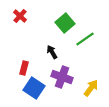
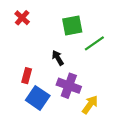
green square: (65, 23) -> (72, 26), turned 30
yellow arrow: (91, 88) -> (90, 105), moved

